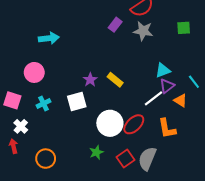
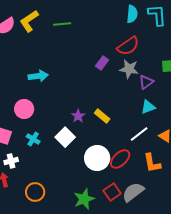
purple triangle: (167, 86) -> (146, 82), moved
white square: (77, 101) -> (65, 137), turned -30
cyan cross: (44, 104) -> (33, 139), turned -32
white cross: (21, 126) -> (11, 161), turned 32
green star: (96, 152) -> (84, 199), moved, size x1.5
gray semicircle: (147, 159) -> (133, 192), turned 30

